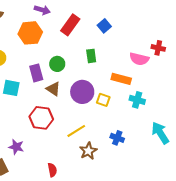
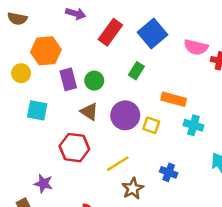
blue square: (104, 26) -> (153, 33), size x1.6
orange hexagon: (30, 33) -> (46, 51), moved
green rectangle: (91, 56) -> (136, 71), turned 40
pink semicircle: (139, 59) -> (196, 47), moved
purple rectangle: (36, 73) -> (68, 79), moved

